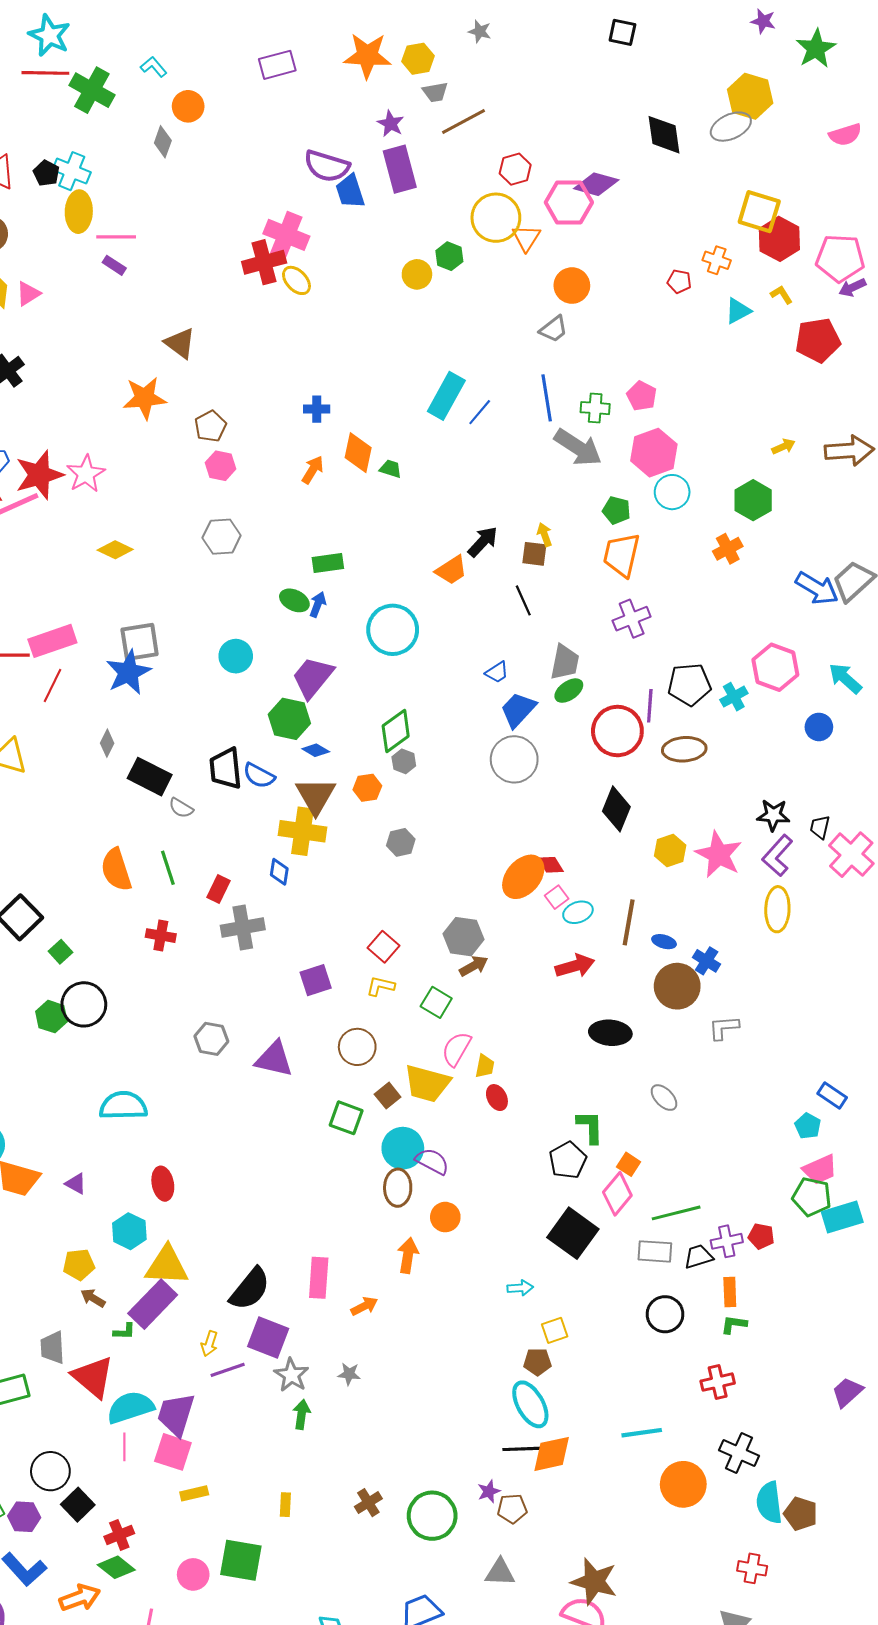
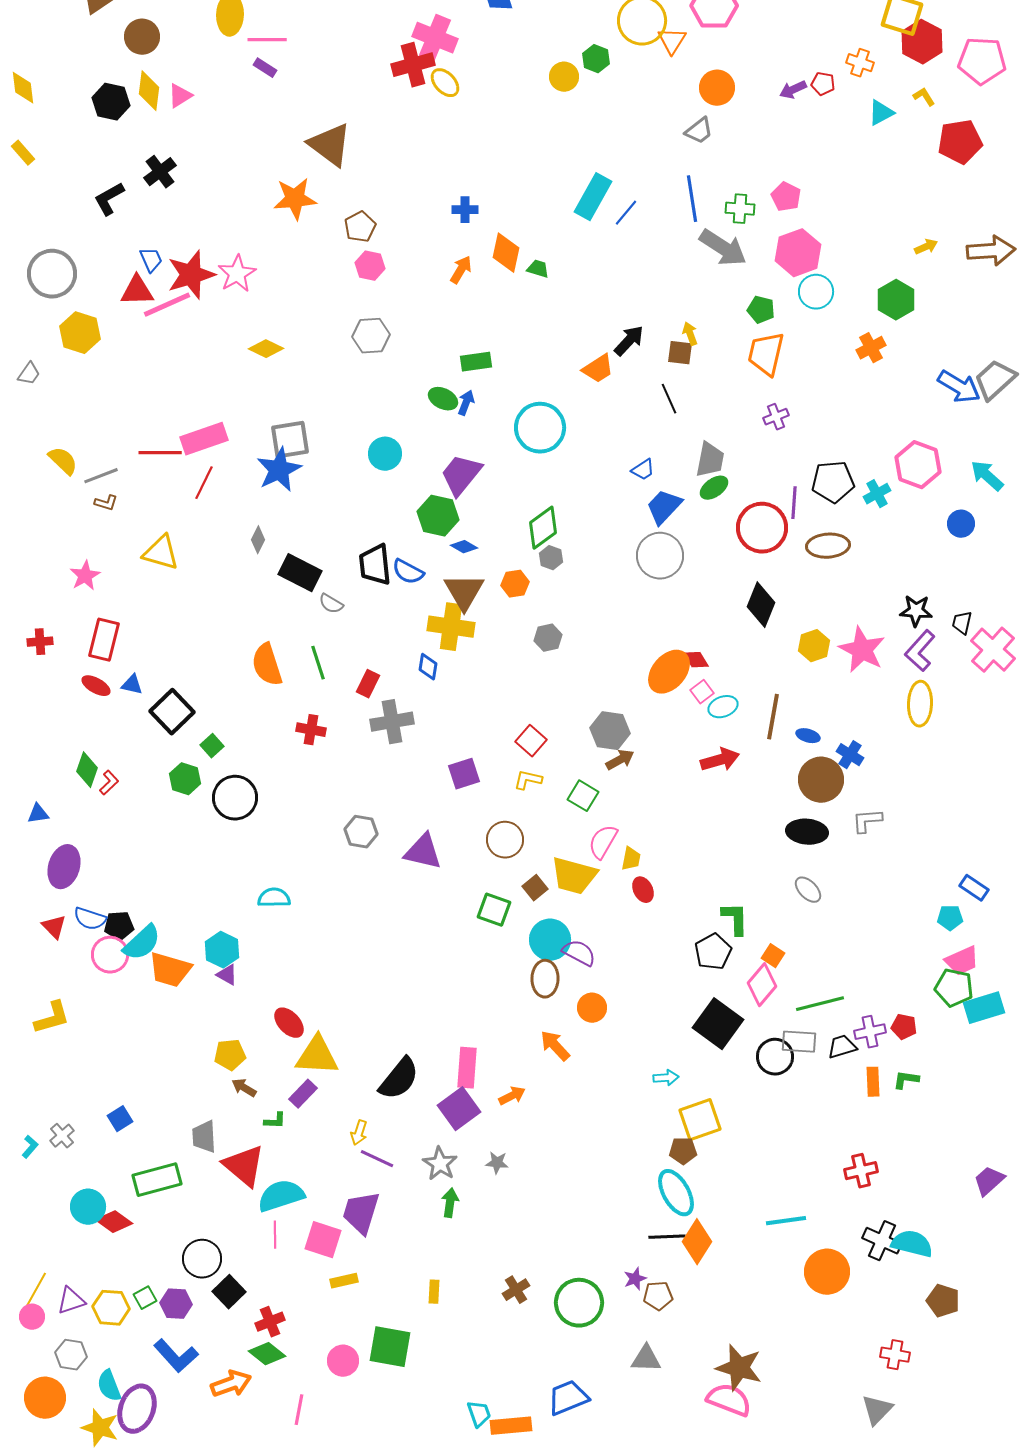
purple arrow: (852, 288) -> (793, 90), moved
brown triangle: (180, 343) -> (330, 145), size x1.4
purple cross: (632, 619) -> (776, 417), size x0.7
green hexagon: (51, 1017) -> (185, 779), moved
black ellipse: (610, 1033) -> (807, 832), moved
cyan semicircle: (123, 1106) -> (274, 898), size x0.7
cyan pentagon: (808, 1126) -> (950, 918), turned -30
red ellipse: (163, 1184) -> (289, 1023), moved, turned -32
cyan hexagon: (129, 1231) -> (222, 950), moved
orange arrow: (408, 1255) -> (555, 1046), turned -52
purple rectangle: (153, 1304) -> (303, 1094), size x0.6
black circle: (665, 1314) -> (775, 1057), moved
green L-shape: (734, 1324) -> (906, 1080), moved
yellow square: (555, 1330) -> (700, 1120), size x1.6
purple square: (268, 1338) -> (459, 1109), moved, turned 33
purple line: (228, 1370) -> (377, 1159), turned 44
purple trapezoid: (176, 1414) -> (361, 1213), moved
orange diamond: (552, 1454) -> (697, 1242), turned -45
cyan semicircle: (769, 1503) -> (912, 1244), moved, turned 111

